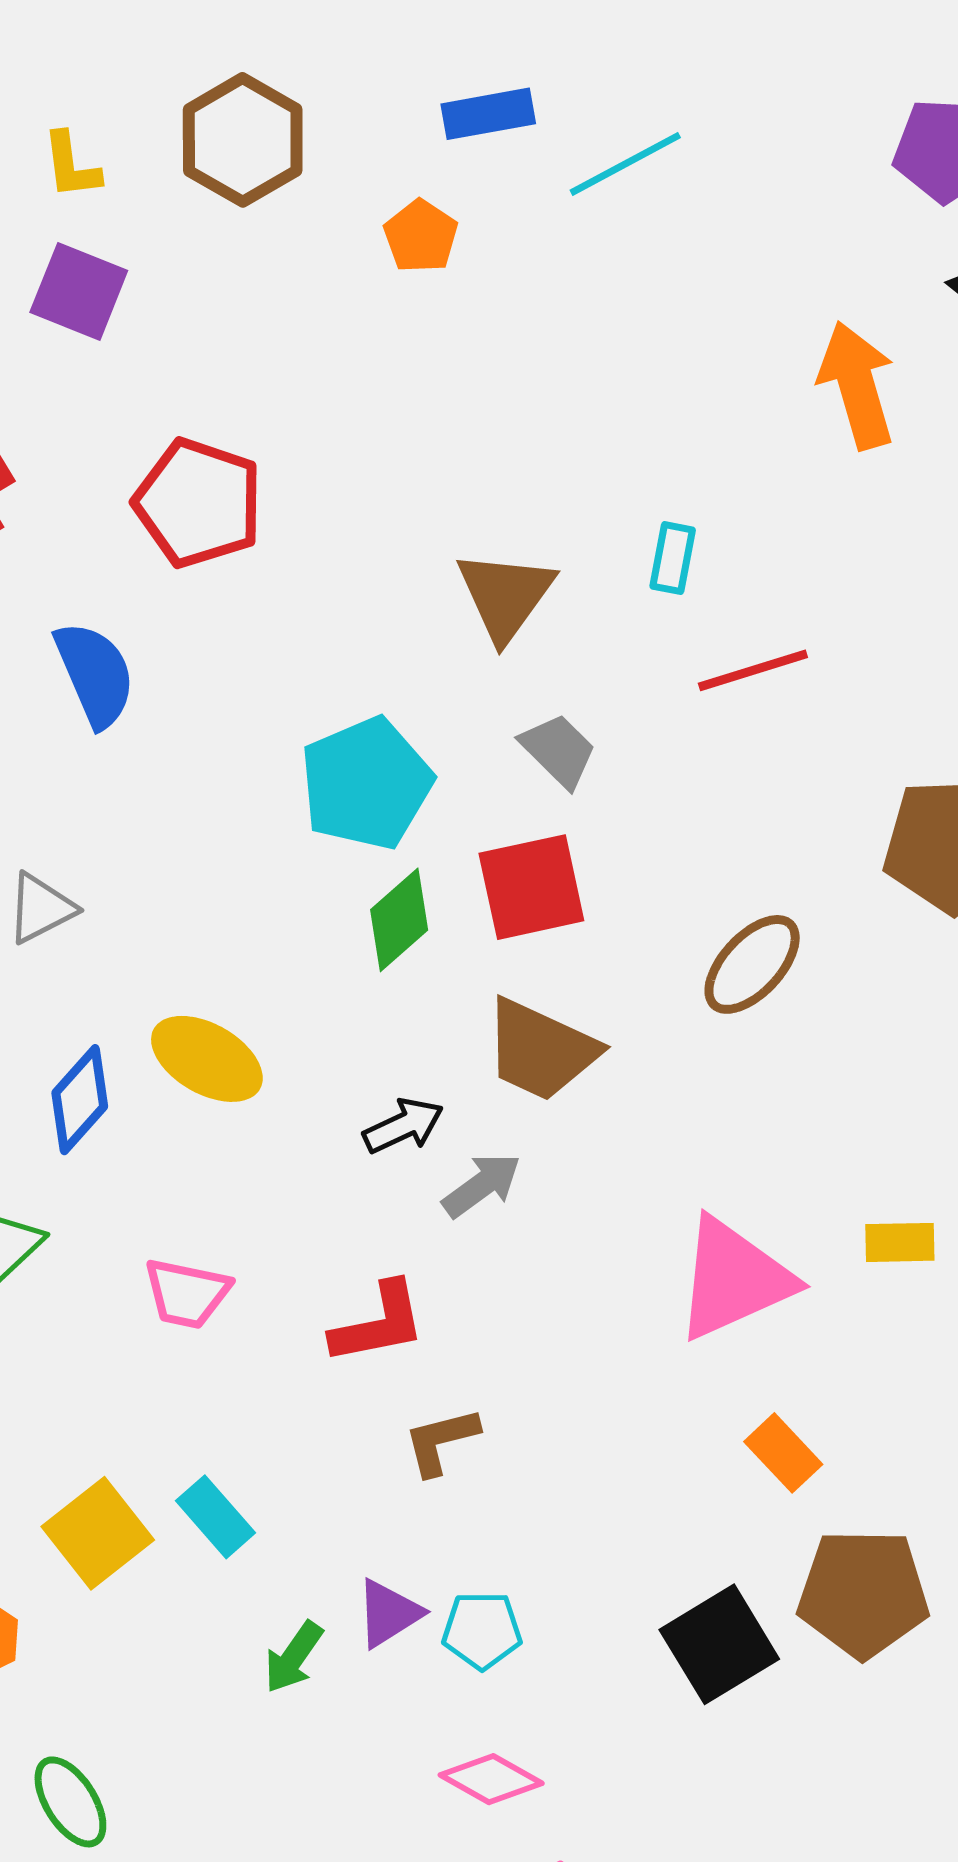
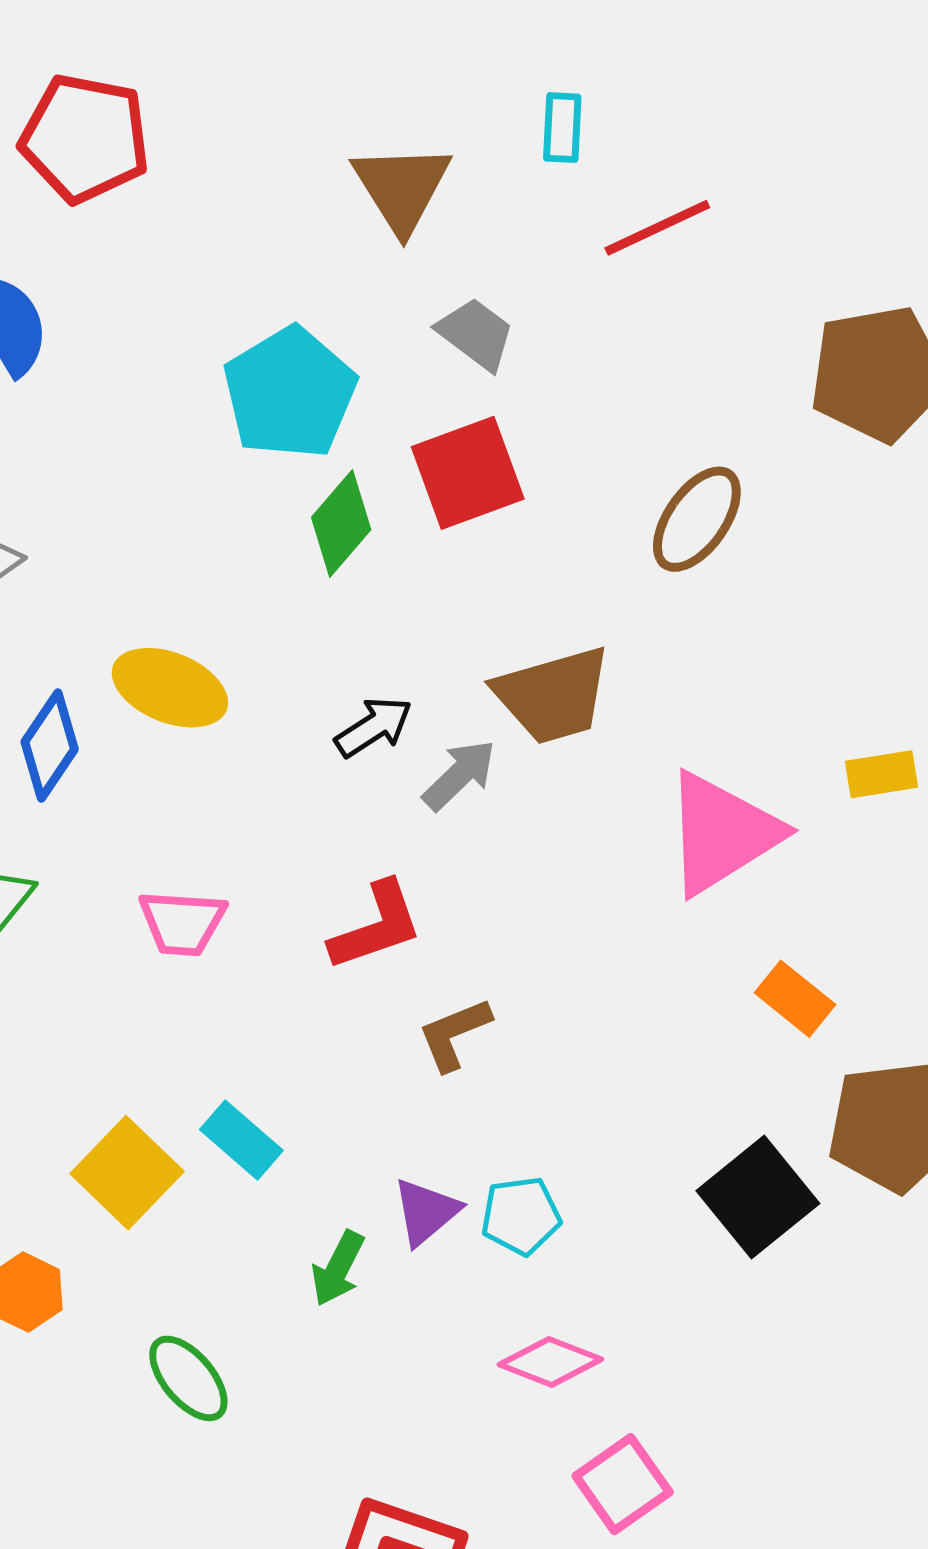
brown trapezoid: (541, 1050) -> (553, 695), moved, turned -33
green ellipse: (70, 1802) -> (188, 1378), moved

